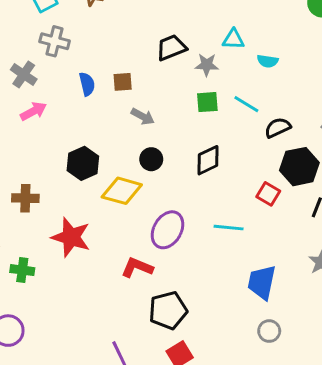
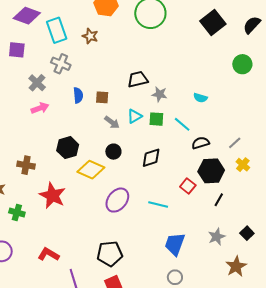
cyan triangle: (233, 39) -> (135, 116), moved, turned -42
red L-shape: (137, 267) -> (48, 254), moved

